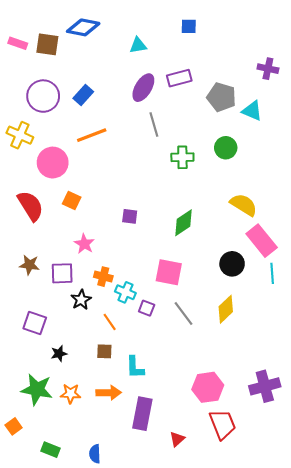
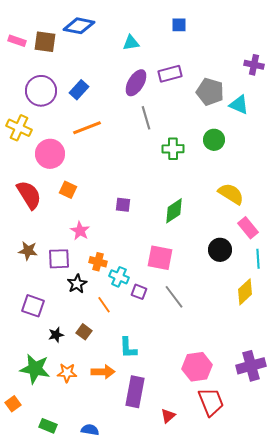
pink rectangle: (262, 241) -> (248, 228), size x0.7
yellow diamond: (226, 309) -> (245, 292), moved
brown square: (104, 351) -> (84, 332), moved, turned 35
blue semicircle: (95, 454) -> (90, 430), turned 102

